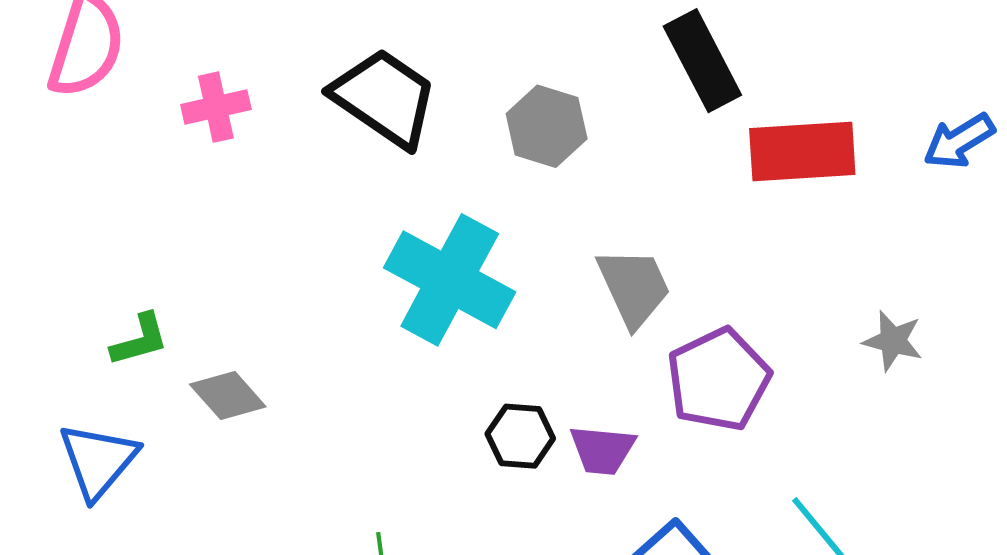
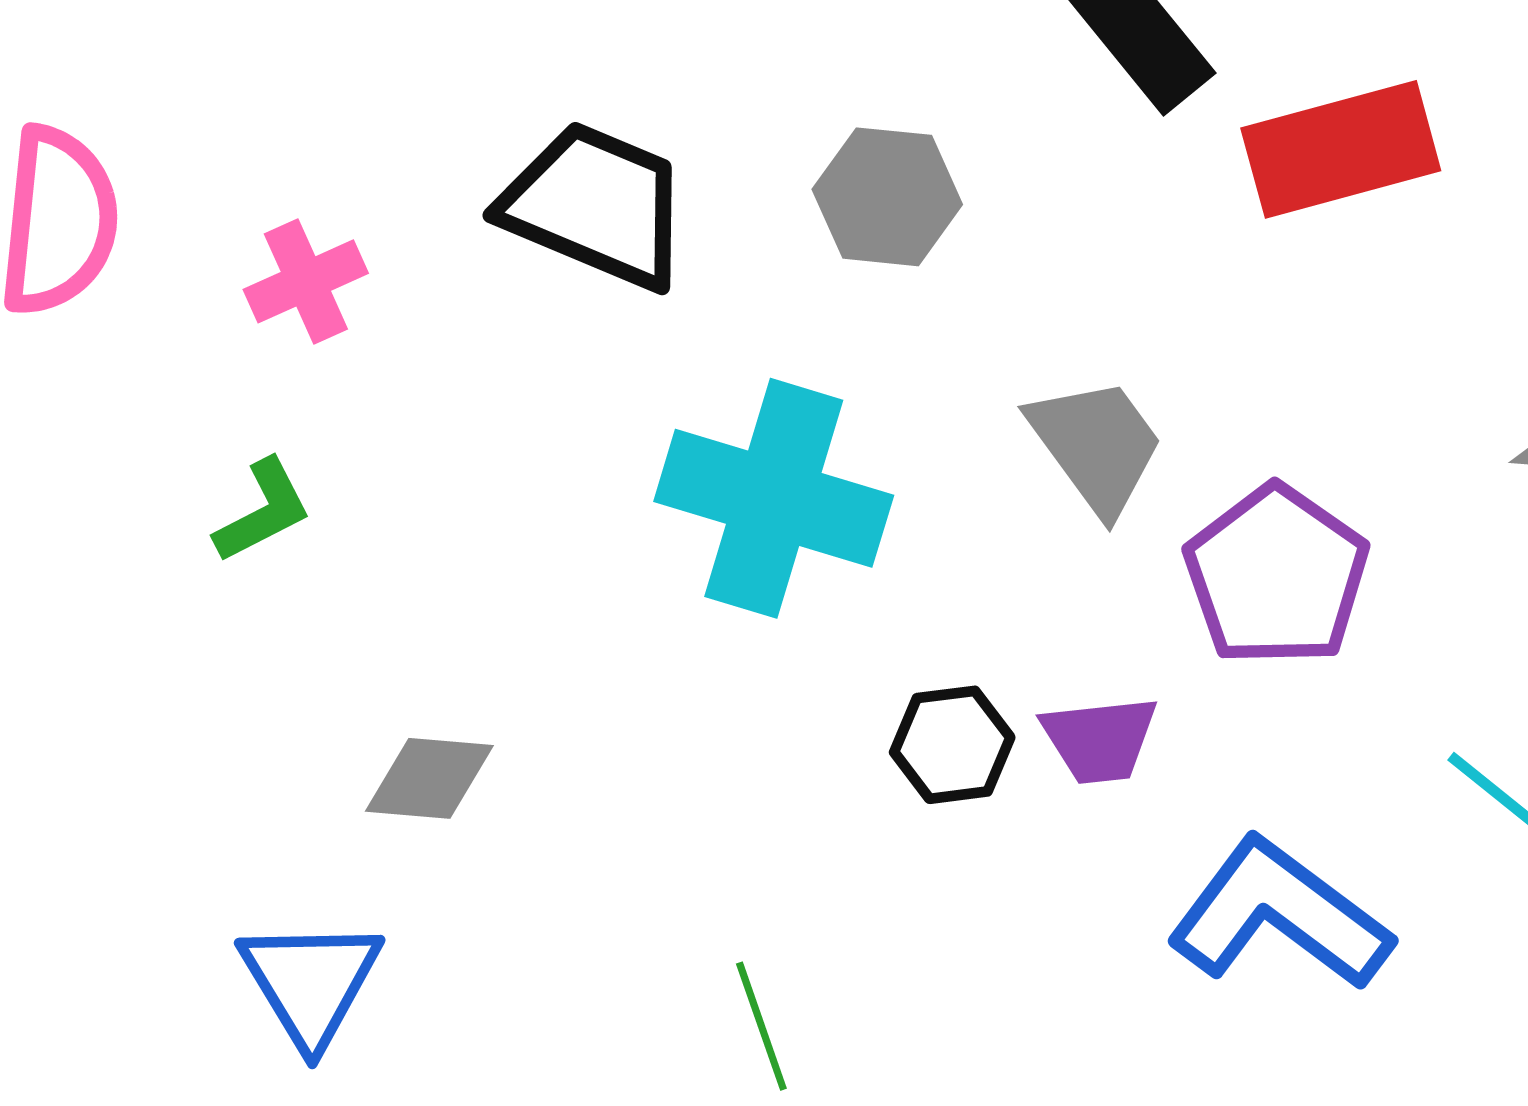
green L-shape: (140, 340) -> (263, 511), moved
gray diamond: (228, 395) -> (429, 778), turned -32
blue triangle: (98, 461) -> (311, 982), moved

